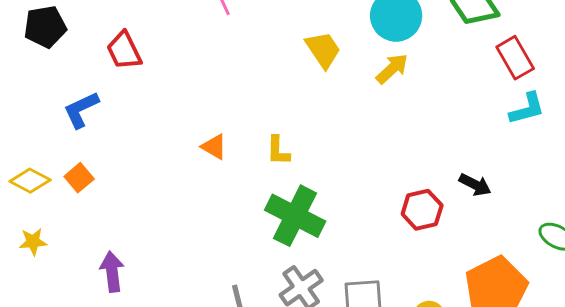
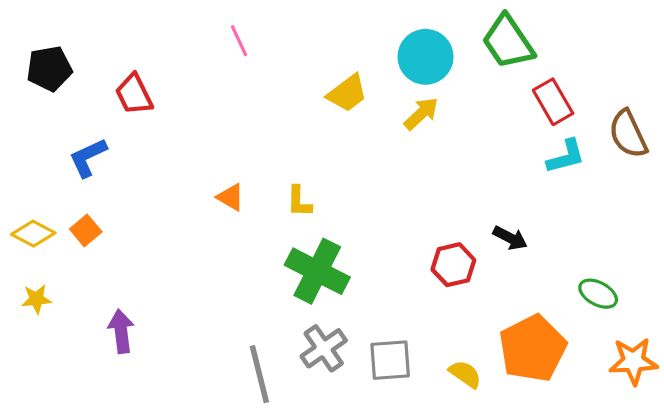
yellow trapezoid: (323, 50) -> (347, 93), turned 87

